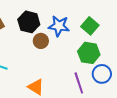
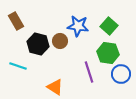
black hexagon: (29, 22) -> (38, 44), moved
purple line: (79, 83) -> (89, 72), moved

